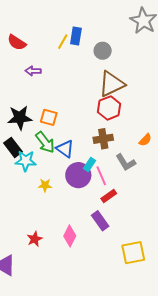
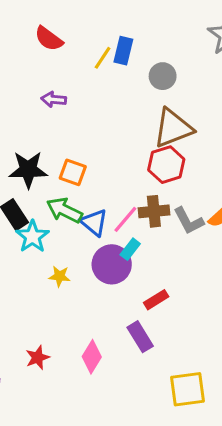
red semicircle: (17, 42) -> (49, 39), moved
green arrow: (45, 142) -> (64, 210), turned 150
cyan star: (26, 161) -> (32, 236), turned 30
gray L-shape: (126, 162) -> (189, 221), moved
pink line: (101, 176) -> (125, 219), moved, turned 60

